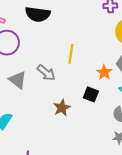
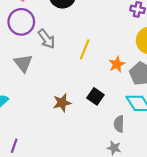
orange star: (104, 72) -> (117, 64), moved
gray arrow: (46, 73) -> (47, 39), moved

